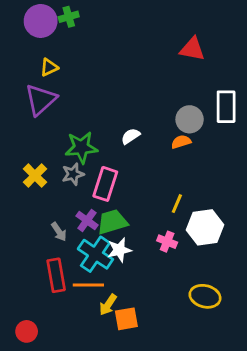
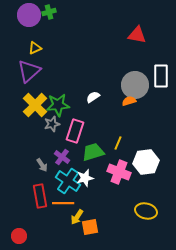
gray circle: (190, 119) -> (135, 85), size x1.4
yellow cross: (35, 176) -> (35, 105), moved, size x1.4
yellow line: (177, 204) -> (118, 143), moved
green trapezoid: (112, 222) -> (93, 152), moved
pink cross: (167, 242) -> (119, 172), size x1.6

